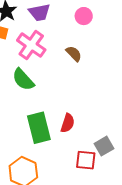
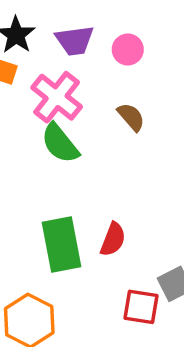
pink circle: (84, 16) -> (128, 49), moved
green semicircle: (23, 80) -> (60, 143), moved

